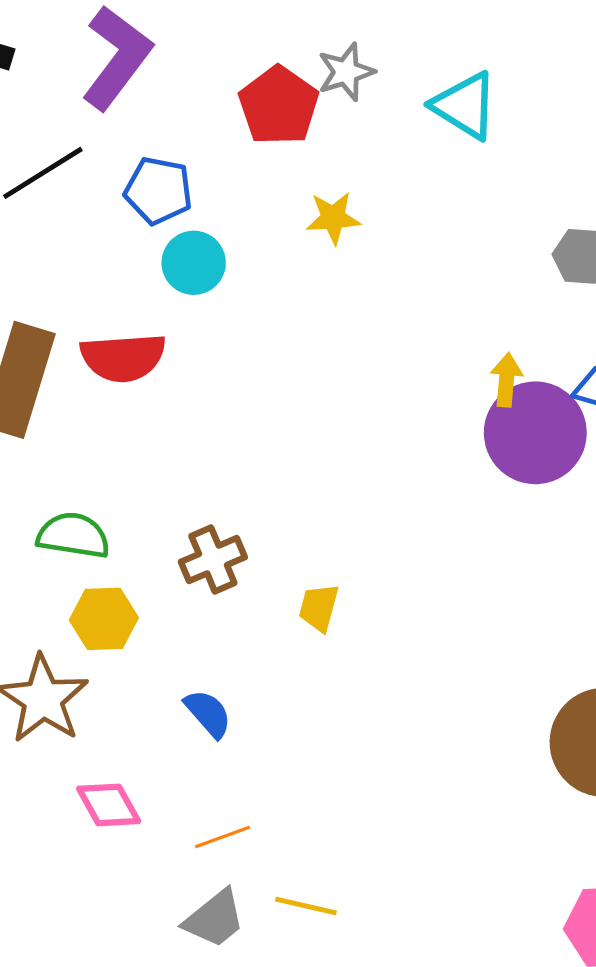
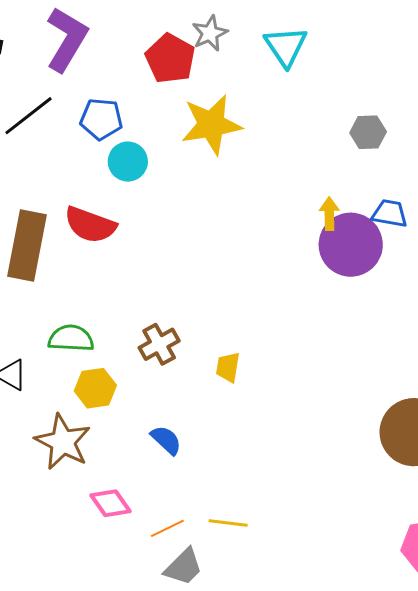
cyan triangle: (465, 106) -> (286, 46), turned 30
yellow star: (333, 218) -> (211, 125), size x1.8
red semicircle: (123, 357) -> (90, 225), turned 30
orange line: (223, 837) -> (167, 528), moved
yellow line: (306, 906) -> (228, 523), moved

